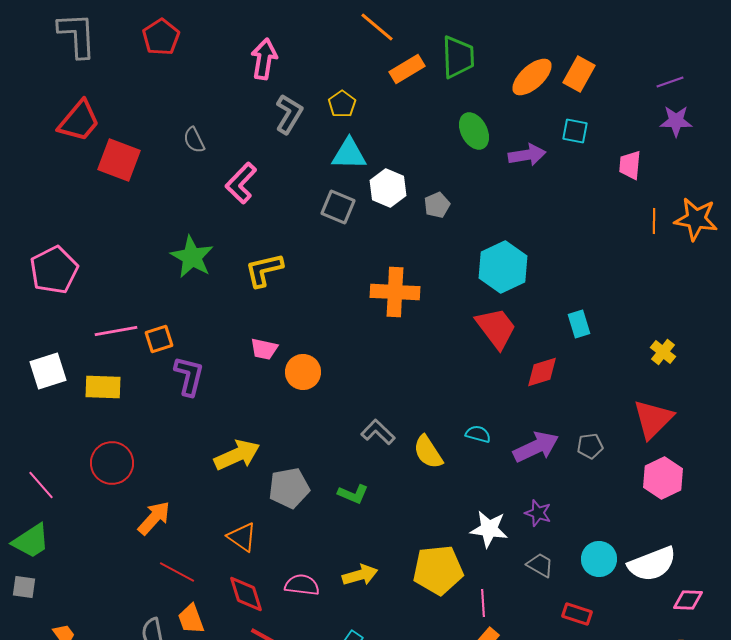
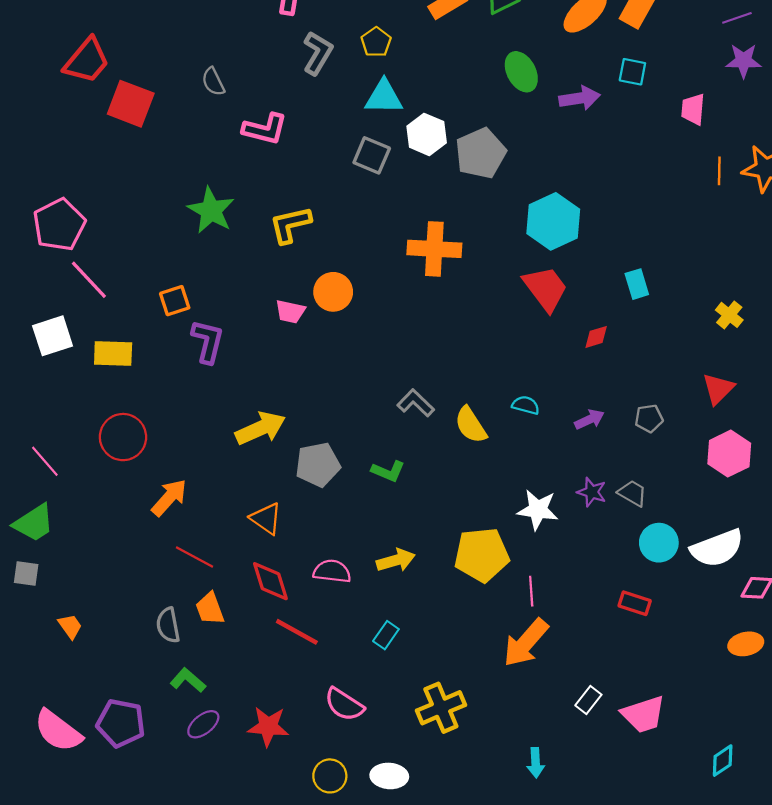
pink L-shape: (241, 183) -> (265, 129), turned -120
gray pentagon: (437, 205) -> (481, 153), size x1.8
pink line: (116, 331) -> (89, 280), moved, turned 57
orange circle: (303, 372) -> (333, 292), moved
red diamond: (542, 372) -> (596, 337), size x0.7
red triangle: (653, 419) -> (718, 389), size x0.7
purple arrow: (536, 447) -> (590, 419), size x0.6
gray trapezoid: (540, 565) -> (632, 493), moved

